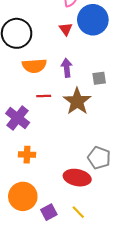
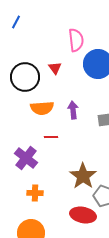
red triangle: (66, 29) -> (55, 68), moved
brown star: (77, 101) -> (83, 176), moved

